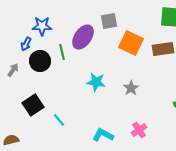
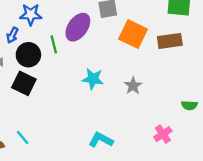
black square: (33, 105) -> (24, 83), moved, turned -30
cyan line: (59, 120) -> (23, 137), moved
pink cross: (139, 130) -> (163, 134), moved

